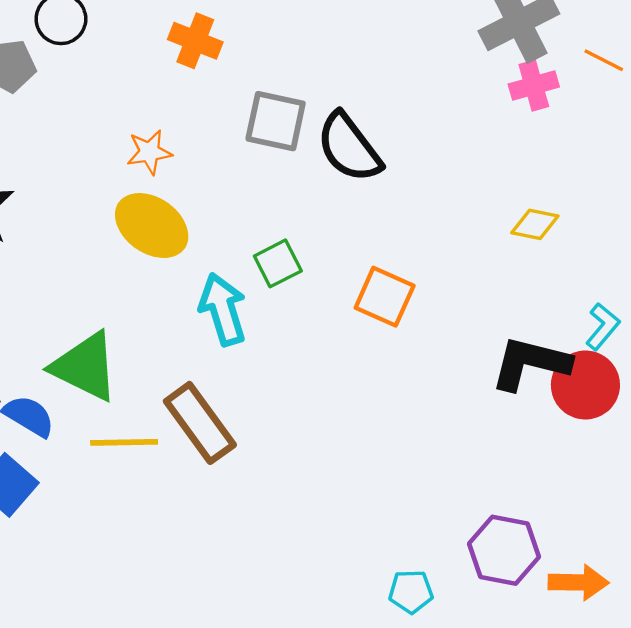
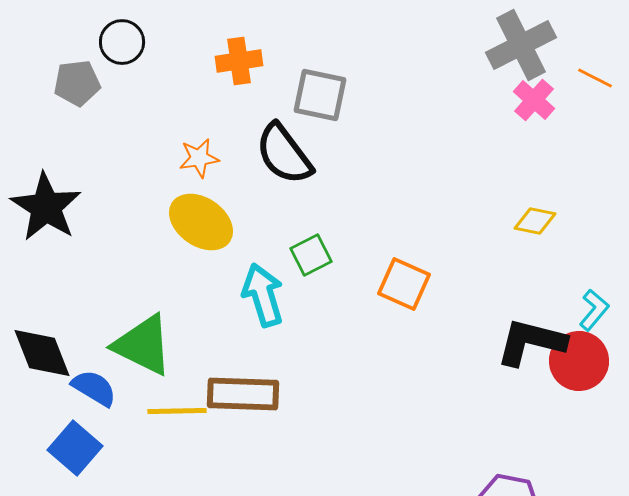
orange cross: (195, 41) -> (239, 61), turned -30
pink cross: (534, 86) -> (534, 100), turned -33
gray square: (276, 121) -> (320, 95), moved
black semicircle: (349, 147) -> (284, 154), moved
brown rectangle: (200, 423) -> (243, 394), turned -52

